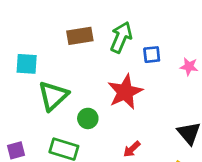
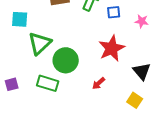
red star: (125, 92) -> (112, 48), moved
green circle: (88, 118) -> (66, 60), size x1.6

